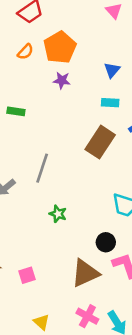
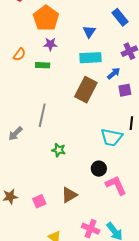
orange semicircle: (25, 52) -> (19, 55), moved
cyan rectangle: (110, 103) -> (90, 58), size x1.5
green rectangle: (16, 111) -> (43, 65), moved
brown triangle: (85, 273) -> (69, 195), moved, size x0.7

